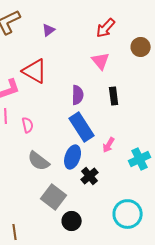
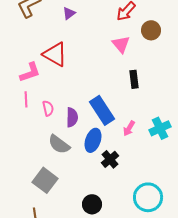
brown circle: (141, 47) -> (151, 30), moved
purple semicircle: (78, 95) -> (72, 117), moved
cyan cross: (140, 159) -> (160, 128), moved
gray square: (54, 197) -> (45, 180), moved

